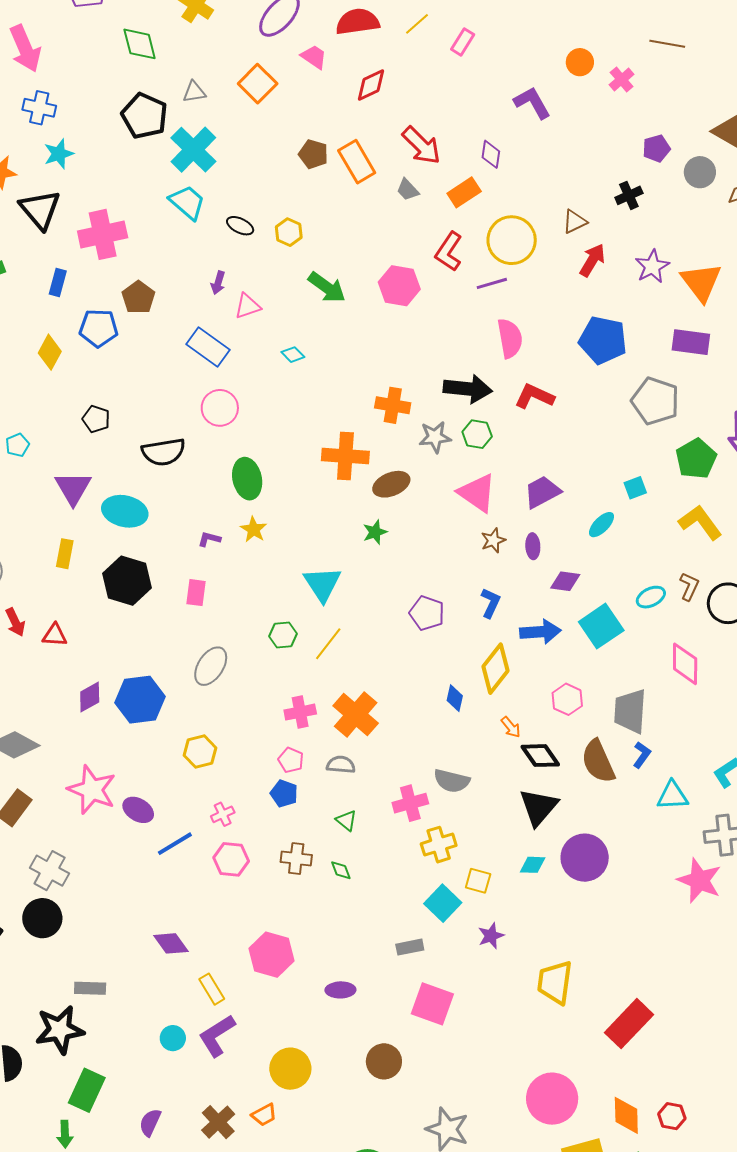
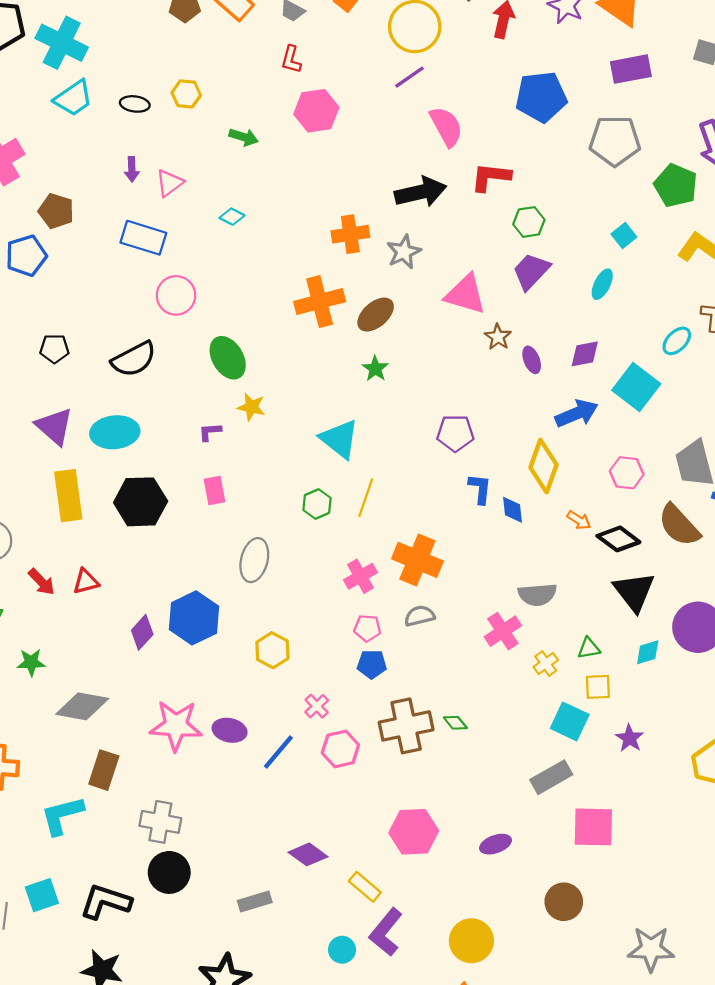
cyan trapezoid: (187, 202) -> (73, 98), turned 123
red L-shape: (449, 252) -> (291, 59), moved, size x0.7
green arrow: (327, 287) -> (244, 137), size x0.7
green hexagon: (477, 434) -> (529, 222), moved
purple ellipse: (533, 546) -> (532, 360), moved
yellow rectangle: (65, 554) -> (68, 496), size x1.6
blue L-shape: (491, 603) -> (480, 489), moved
green triangle: (346, 820) -> (589, 648), moved, turned -30
yellow cross: (439, 845) -> (546, 664), size x0.7
brown cross: (296, 858) -> (406, 726), size x1.6
gray rectangle: (410, 947) -> (551, 777), size x1.4
gray rectangle: (90, 988) -> (255, 901), moved

